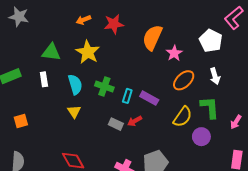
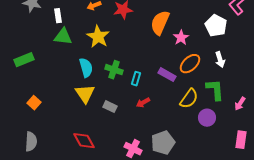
white rectangle: (44, 79) -> (58, 16), moved
purple rectangle: (149, 98) -> (167, 75), moved
yellow triangle: (74, 112) -> (85, 94), size x1.5
orange square: (21, 121) -> (34, 103), turned -32
gray rectangle: (116, 124) -> (110, 107), moved

